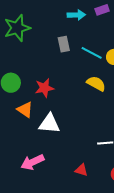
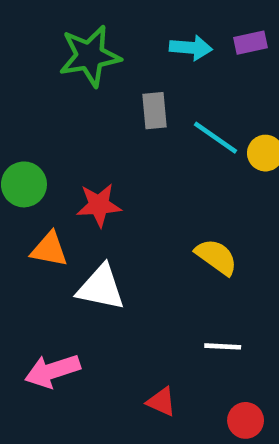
green star: (17, 28) -> (90, 56), moved
yellow semicircle: (96, 84) -> (216, 257), moved
orange triangle: (25, 110) -> (49, 249), turned -30

